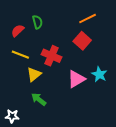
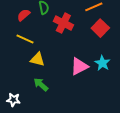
red square: (82, 41) -> (100, 28), moved
red cross: (52, 56) -> (63, 23), moved
yellow triangle: (34, 74) -> (37, 59), turned 49

